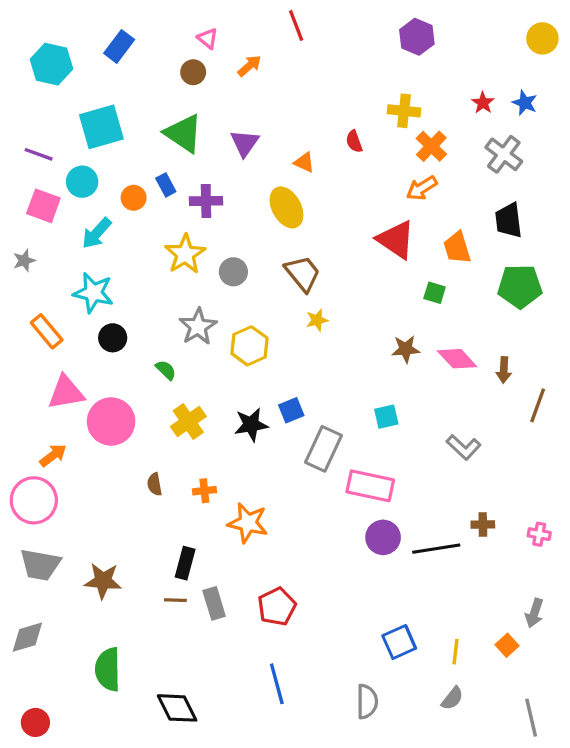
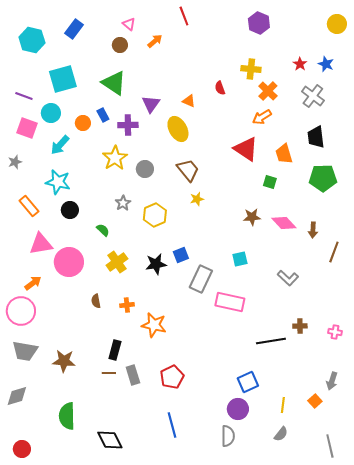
purple triangle: (245, 143) -> (151, 104), moved
gray star: (198, 327) -> (123, 203), size x0.7
purple circle: (383, 537) -> (238, 409), moved
blue square: (399, 642) -> (248, 382), moved

